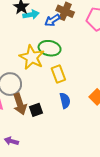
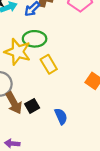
blue semicircle: (65, 101) -> (61, 116), moved

